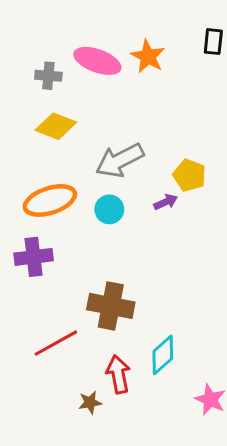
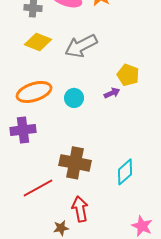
gray arrow: (120, 160) -> (81, 46), moved
cyan diamond: (163, 355) -> (125, 172), moved

